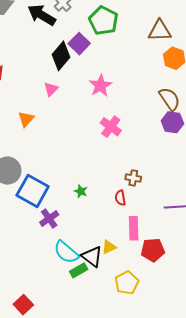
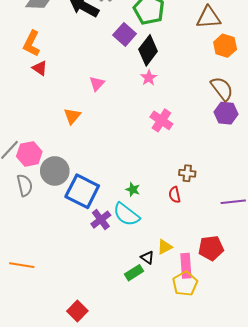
black diamond: (61, 56) -> (148, 50), moved
pink star: (100, 86) -> (149, 78), size x0.7
pink rectangle: (134, 228) -> (186, 266), moved
cyan semicircle: (66, 252) -> (126, 214), moved
black triangle: (92, 257) -> (147, 258), size x0.6

